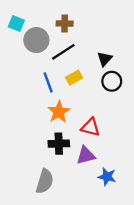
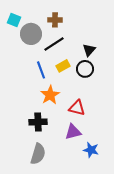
black circle: (112, 81) -> (85, 69), moved
black cross: (59, 144) -> (38, 122), moved

